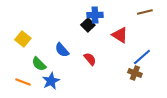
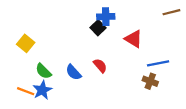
brown line: (145, 12) -> (171, 12), moved
blue semicircle: (62, 50) -> (73, 72), moved
blue line: (142, 57) -> (158, 63), turned 30
blue star: (51, 81) -> (42, 90), moved

